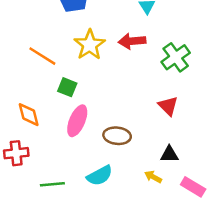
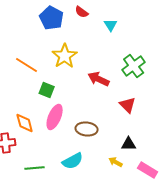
red arrow: (132, 41) -> (99, 79), moved, turned 30
orange diamond: (29, 115) -> (25, 123), moved

